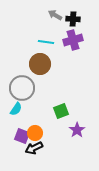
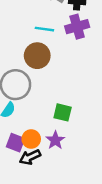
green square: (61, 111) -> (63, 112), turned 35
purple star: (77, 130) -> (55, 140), moved

